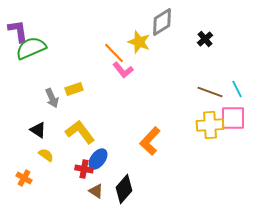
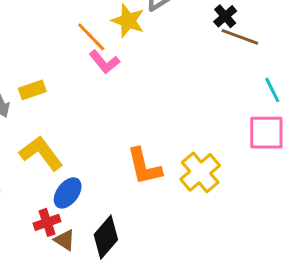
brown line: (210, 92) -> (240, 37), moved
yellow cross: (210, 125) -> (200, 172), moved, turned -36
orange L-shape: (150, 141) -> (144, 166), turned -56
red cross: (84, 169) -> (47, 222), moved, turned -30

